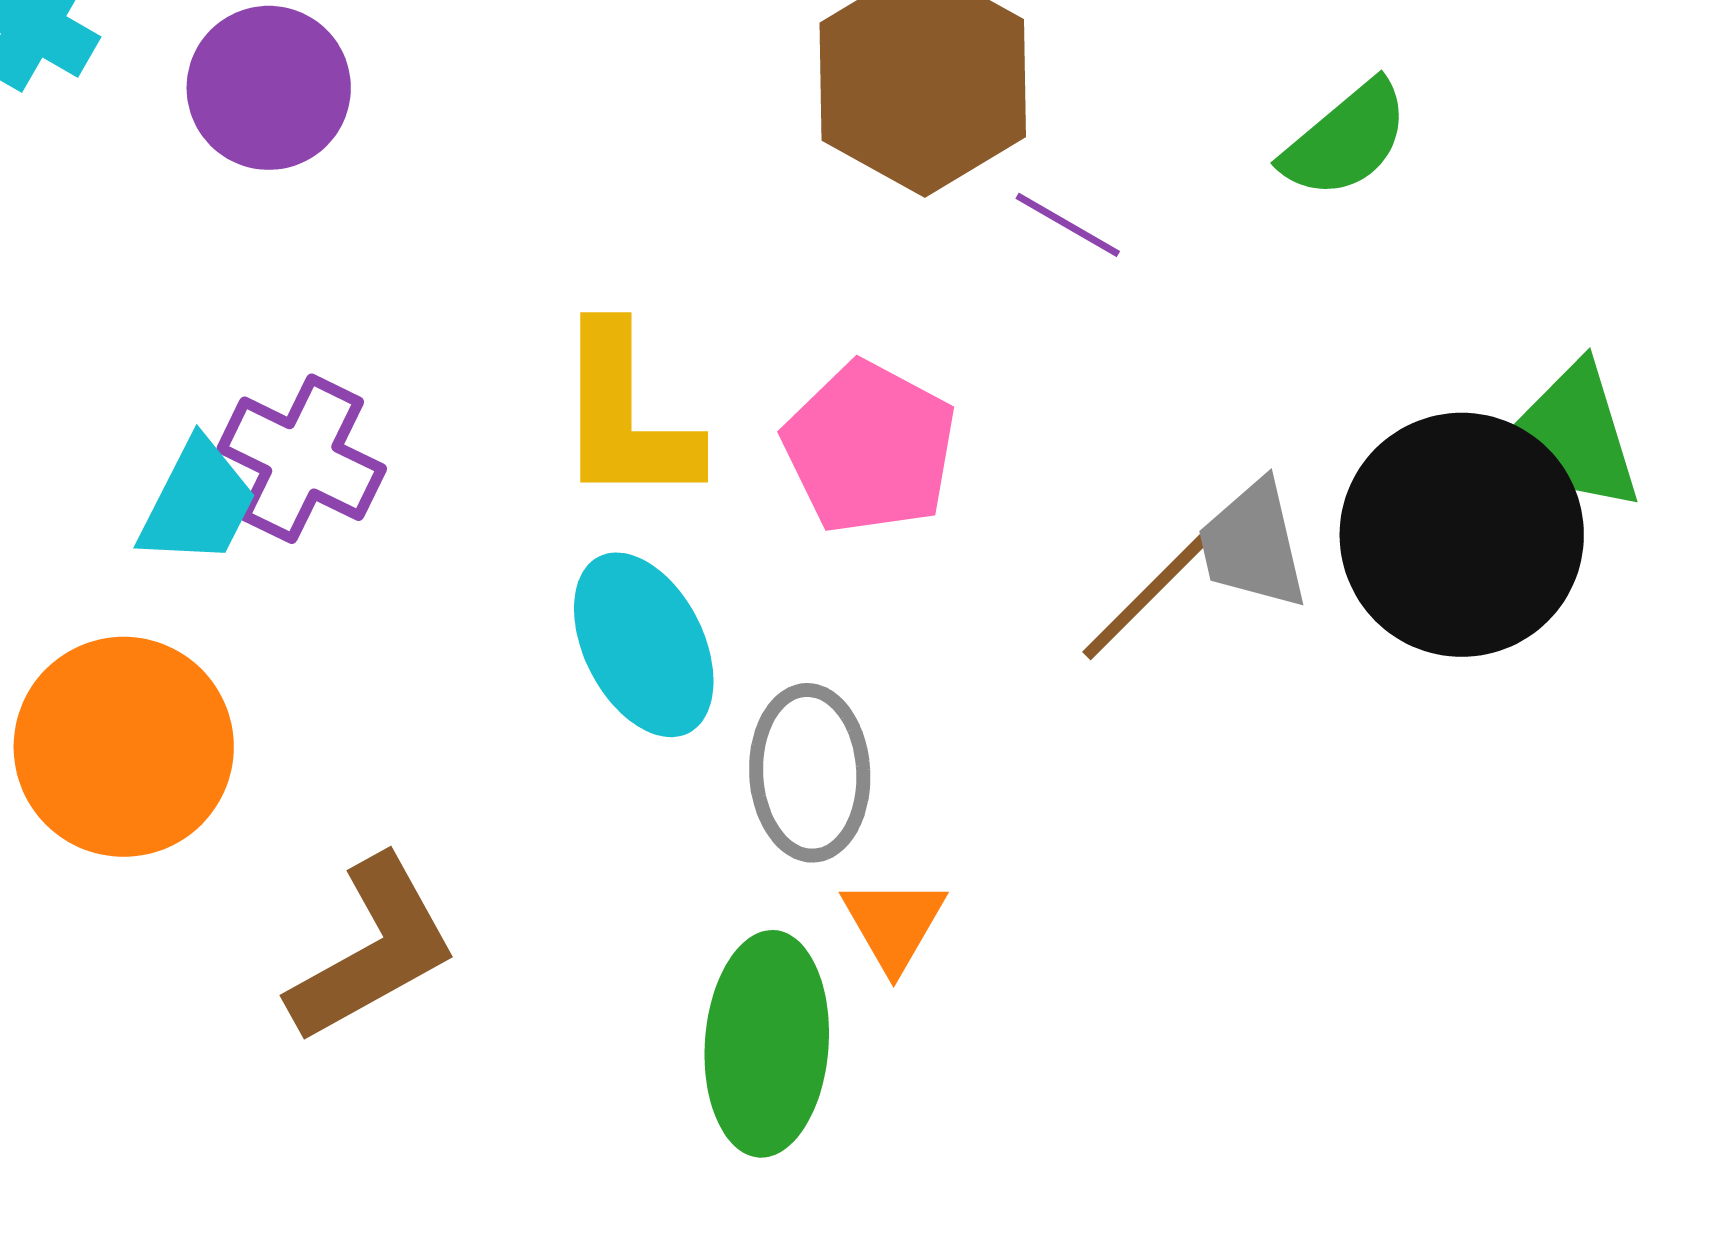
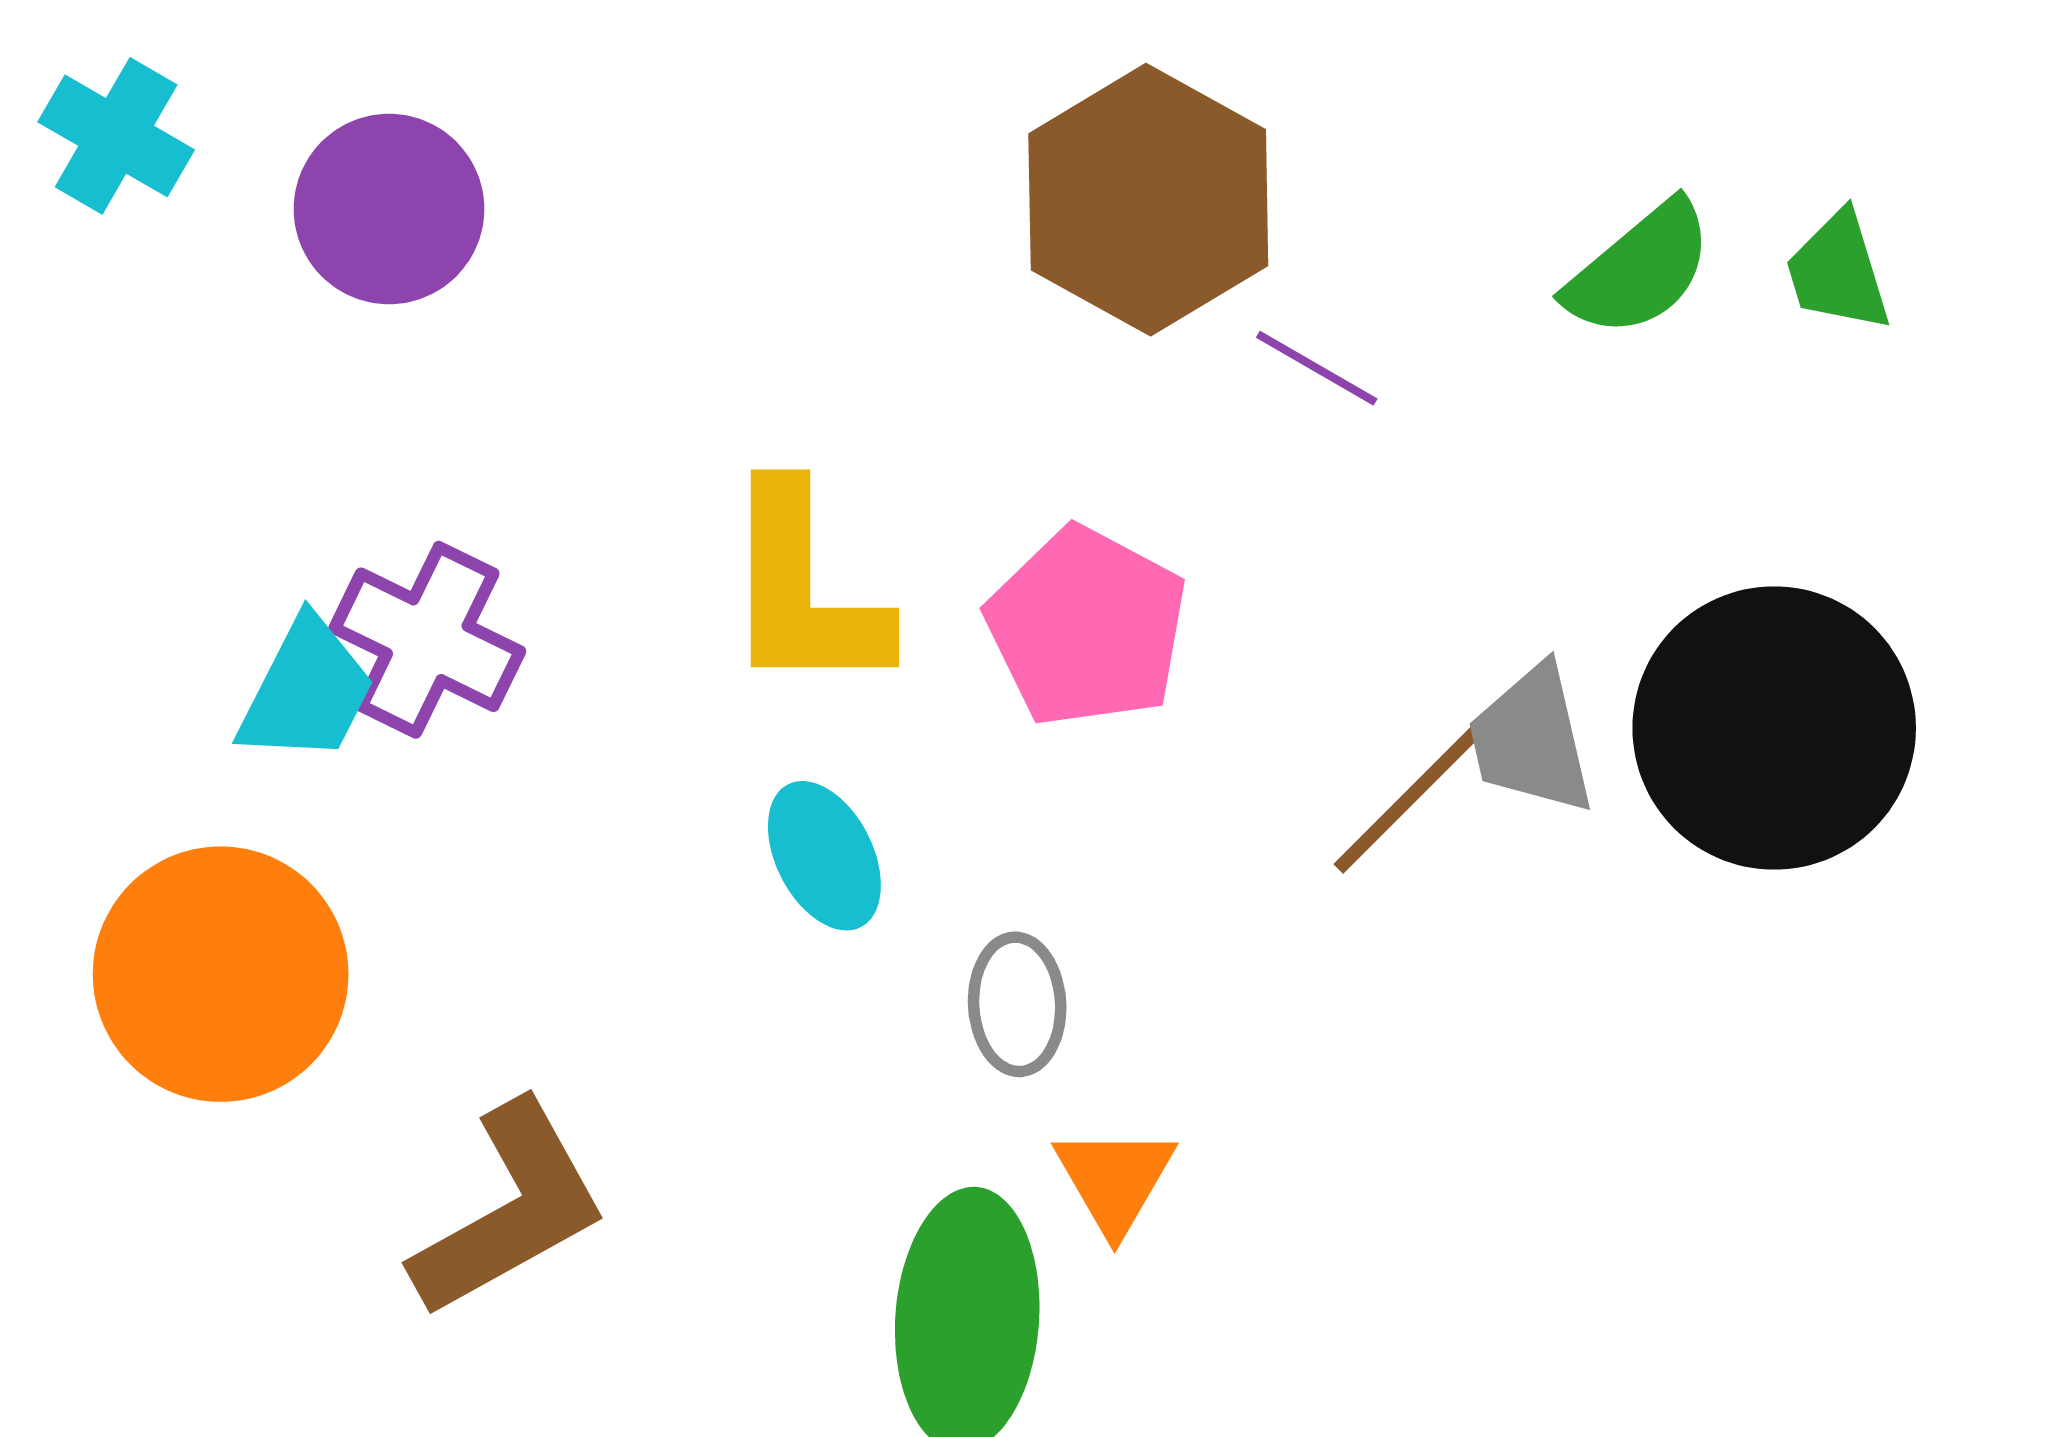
green trapezoid: (1575, 437) -> (1838, 272), moved, size x0.7
cyan ellipse: (644, 645) -> (824, 856), size x0.7
gray ellipse: (810, 773) -> (1017, 1004), size x0.7

